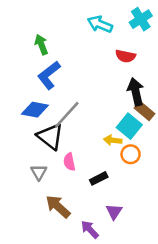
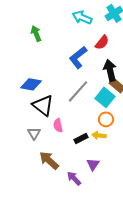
red semicircle: (125, 56) -> (102, 42), turned -63
blue L-shape: (49, 75) -> (78, 57), moved
gray line: (67, 115) -> (78, 91), moved
yellow arrow: (113, 140) -> (99, 135), moved

